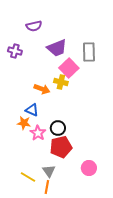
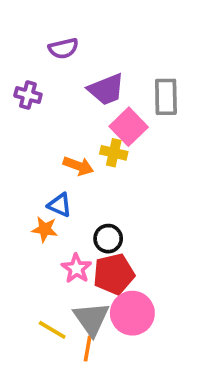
pink star: (38, 133) -> (76, 268), moved
pink circle: (89, 168) -> (132, 313), moved, size x1.5
gray triangle: (49, 171) -> (91, 319), size x1.5

